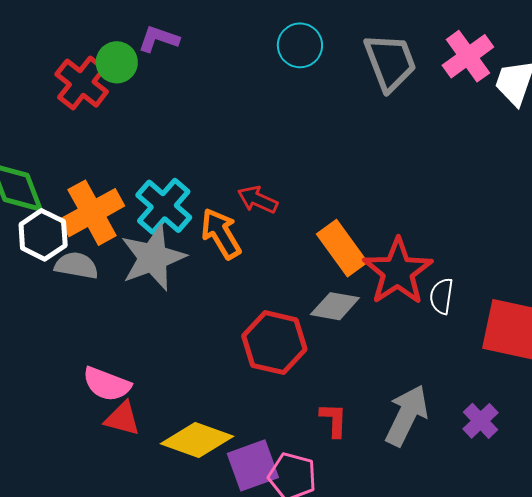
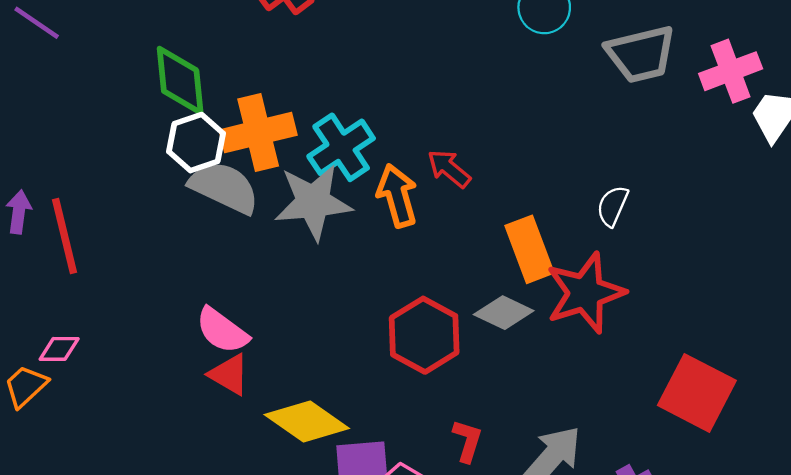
gray trapezoid: (390, 62) -> (641, 54), turned 82
gray semicircle: (76, 266) -> (224, 187), size x1.4
white semicircle: (441, 296) -> (612, 206), moved

